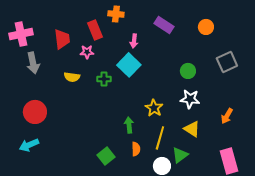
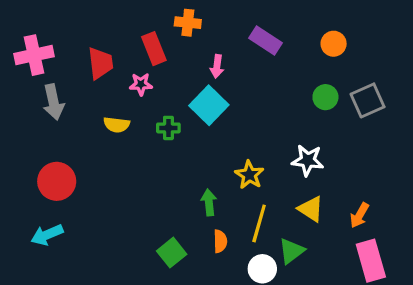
green circle: (188, 71) -> (325, 97), moved
orange arrow: (227, 116) -> (359, 215), moved

